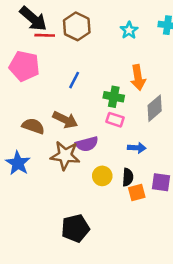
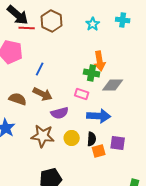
blue line: (74, 80) -> (40, 69), moved
green cross: (114, 97) -> (92, 73), moved
gray diamond: (155, 108) -> (113, 85), turned 40
blue arrow: (137, 148) -> (99, 116), size x1.6
brown star: (65, 155) -> (43, 136), moved

